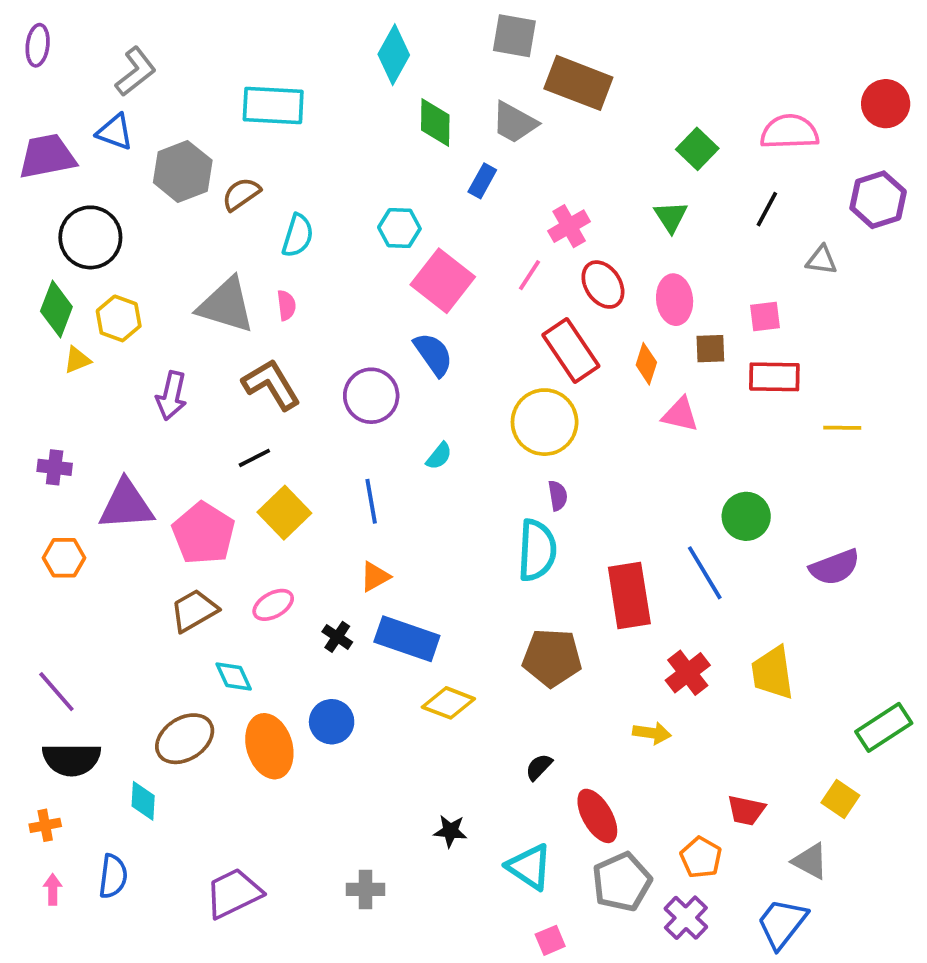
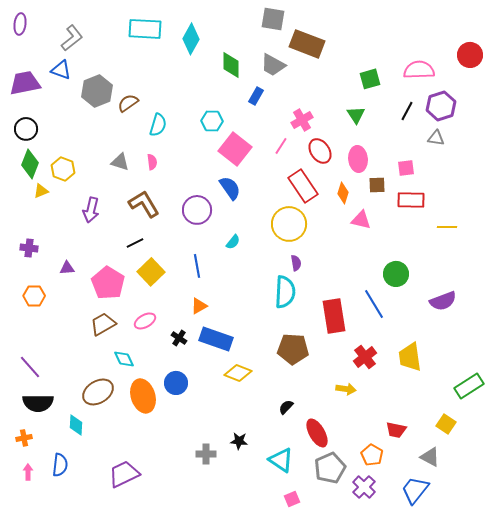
cyan diamond: (394, 55) -> (191, 39), moved
cyan rectangle: (273, 106) -> (145, 29), moved
green square: (697, 149) -> (370, 79), turned 30
purple hexagon: (878, 200) -> (441, 106), moved
black circle: (90, 237) -> (26, 129), moved, size x0.7
gray triangle: (226, 305) -> (120, 162), size x0.6
purple triangle: (126, 505) -> (67, 268), size x0.5
gray cross: (366, 889) -> (206, 454), moved

